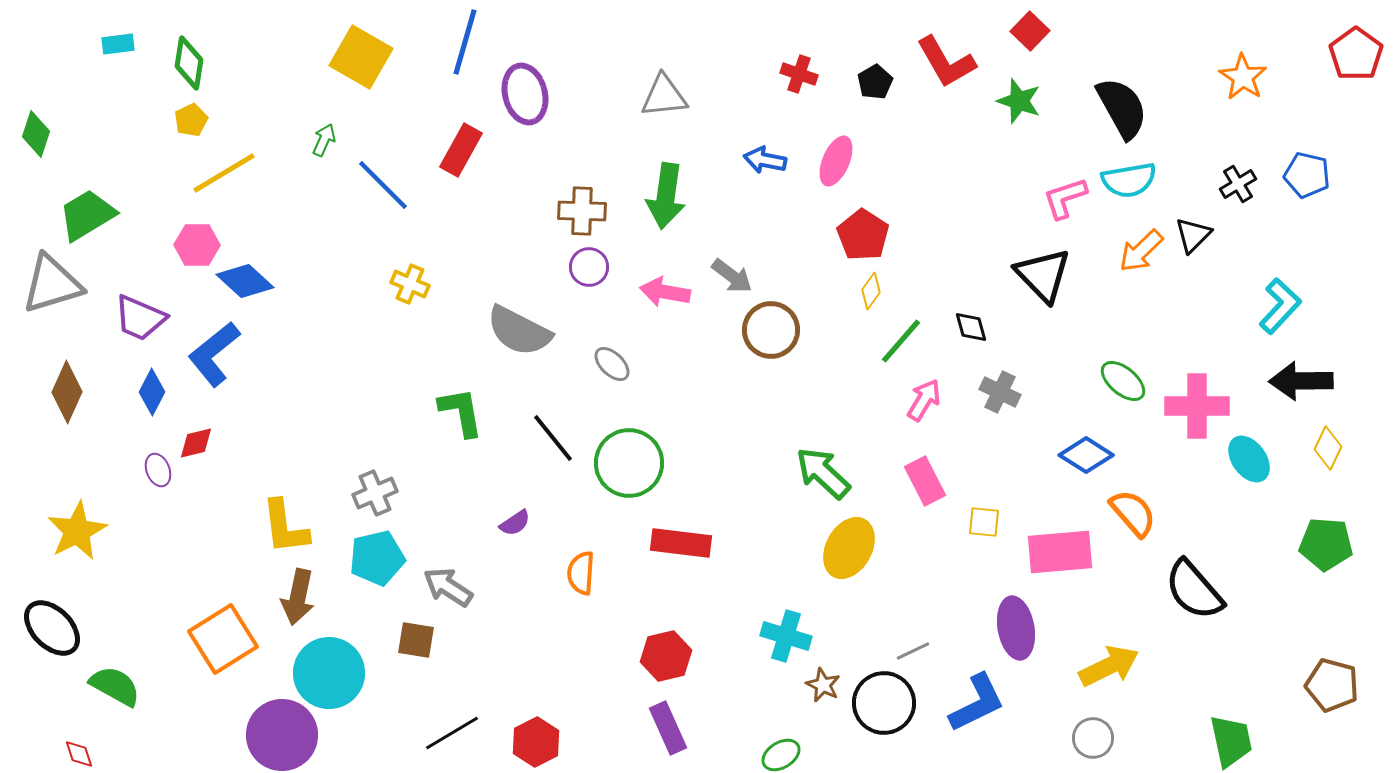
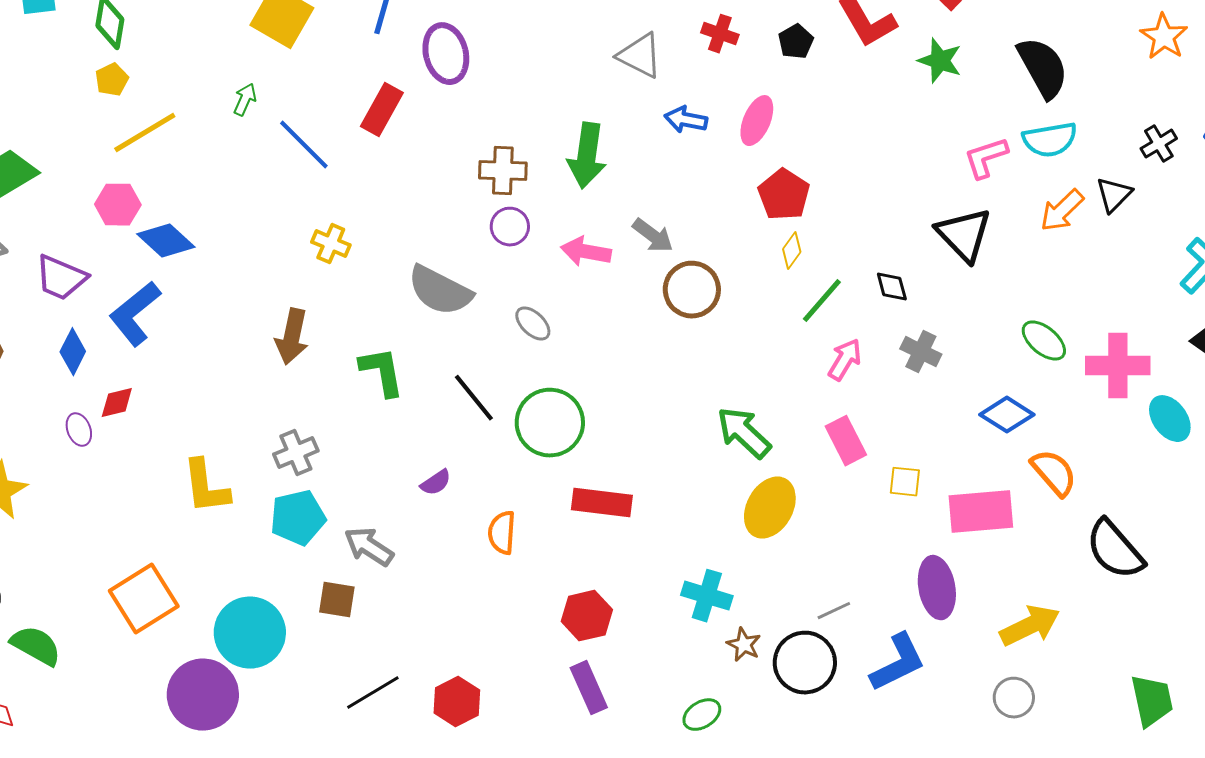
gray triangle: (664, 96) -> (640, 56), moved, turned 33
brown arrow: (298, 597) -> (292, 337), moved

